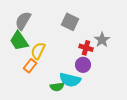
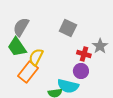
orange rectangle: (30, 66) -> (28, 72), size x1.5

